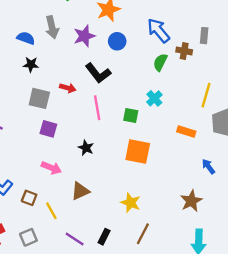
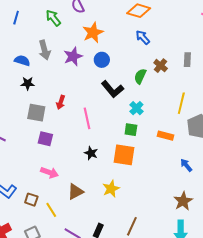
blue arrow: (158, 31) -> (143, 37), moved, size x0.7
gray rectangle: (204, 36) -> (187, 60), moved
brown cross: (184, 51) -> (161, 66), turned 32
black L-shape: (98, 73) -> (112, 89), moved
red arrow: (68, 88) -> (61, 102), turned 96
green square: (131, 116) -> (131, 130), moved
black star: (86, 148) -> (91, 153), moved
brown star: (191, 201) -> (183, 201), moved
yellow star: (131, 203) -> (111, 189), moved, turned 30

